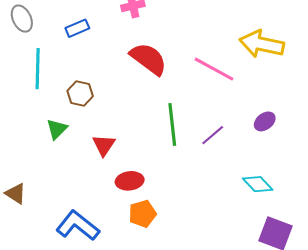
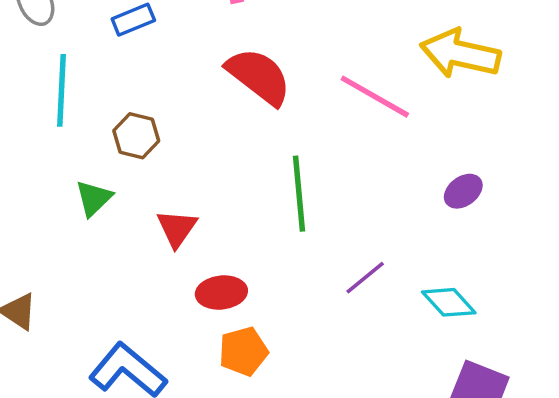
purple line: (213, 135) -> (365, 278), moved

